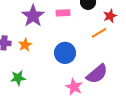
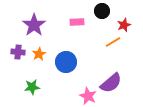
purple star: (33, 16) -> (34, 25), moved
blue circle: (65, 53) -> (66, 62), moved

